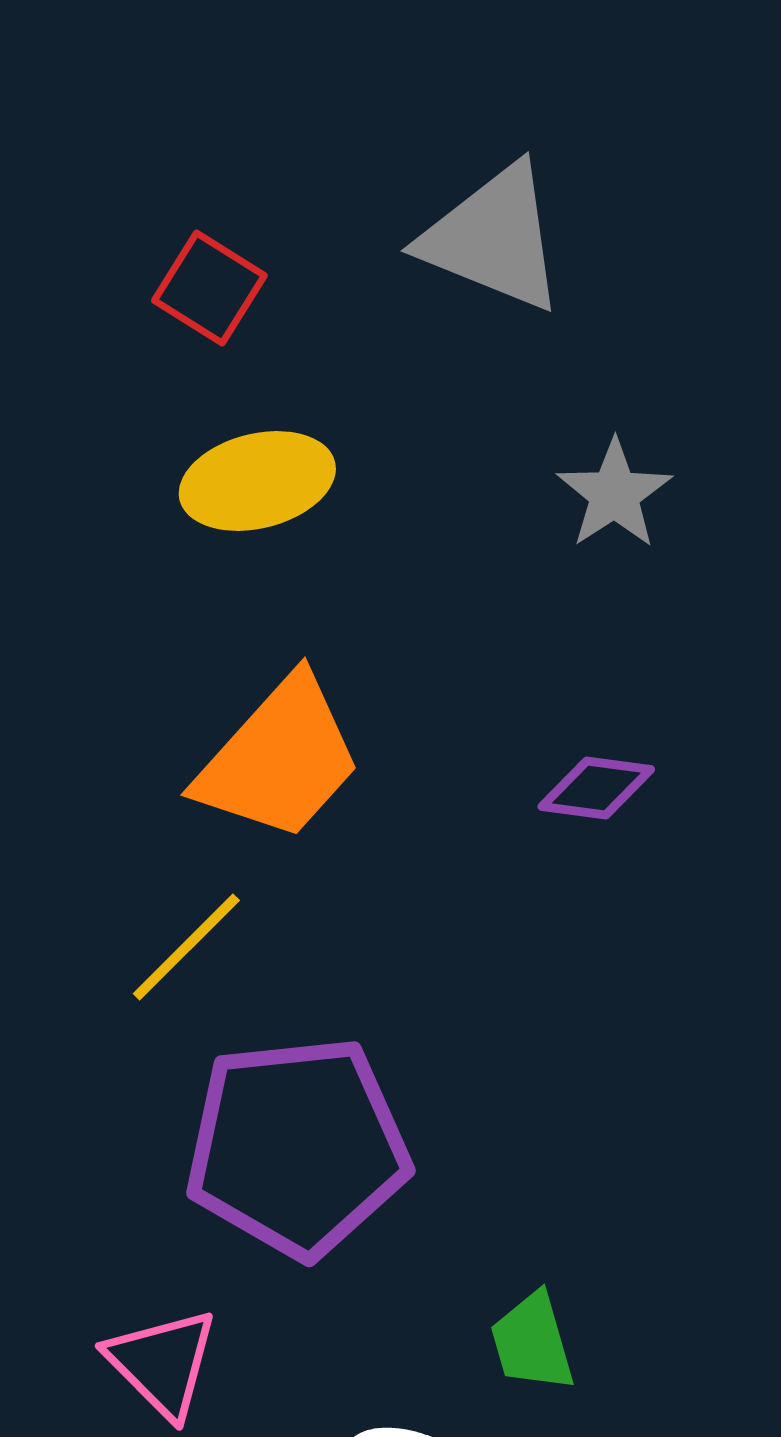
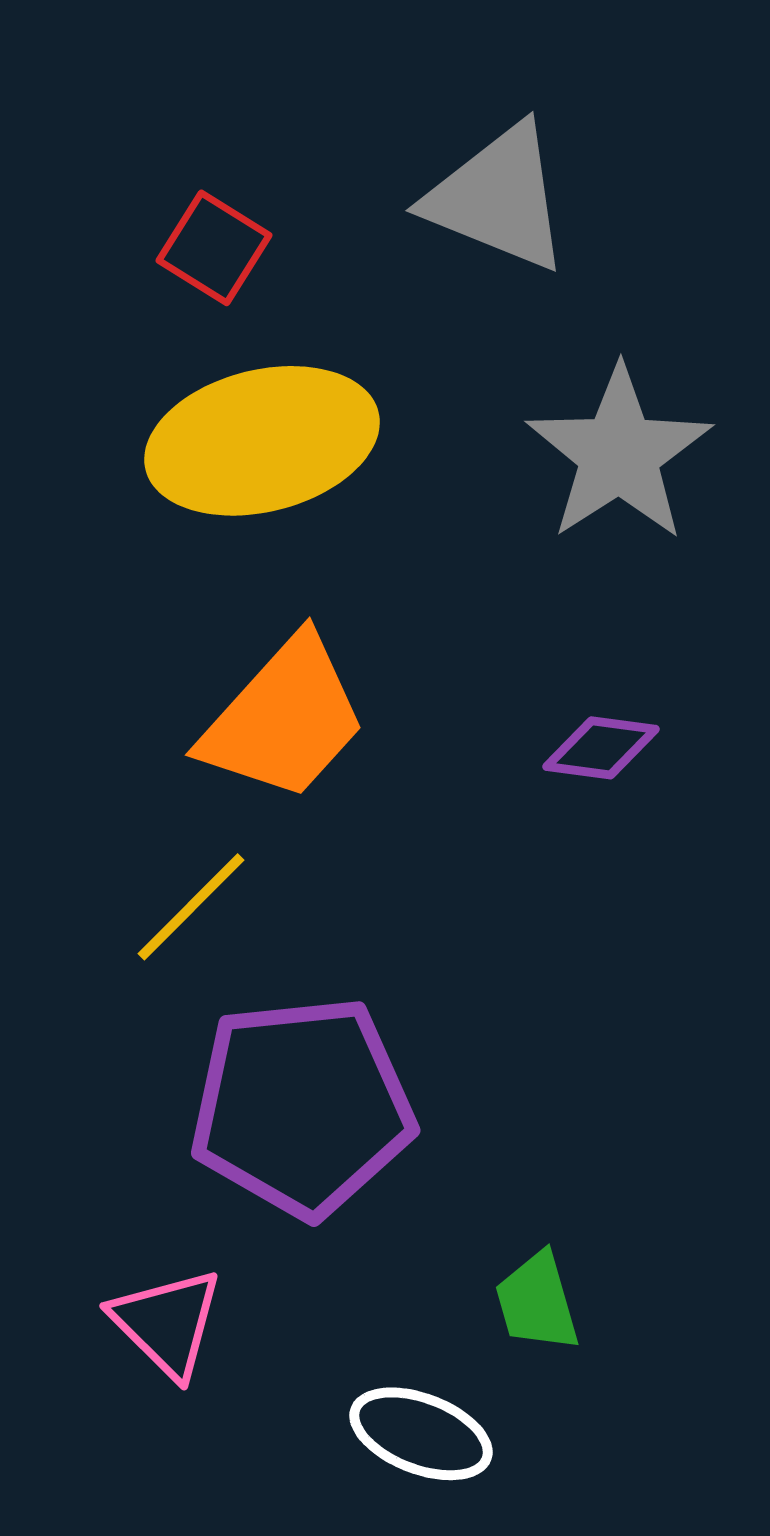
yellow ellipse: (257, 481) -> (262, 441), size x1.5
gray star: (614, 494) -> (619, 454), size x1.6

